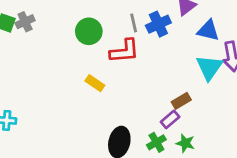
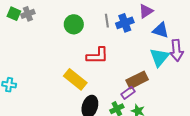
red L-shape: (124, 51) -> (97, 56), moved
yellow rectangle: (95, 83) -> (75, 79), moved, size x1.6
brown rectangle: (181, 101) -> (137, 80), size x1.5

